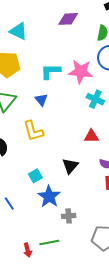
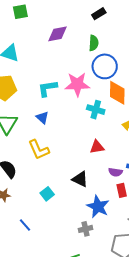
black triangle: (70, 166) -> (80, 179), turned -36
blue star: (49, 196) -> (98, 207), moved

